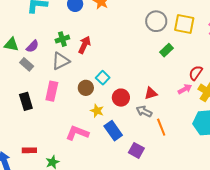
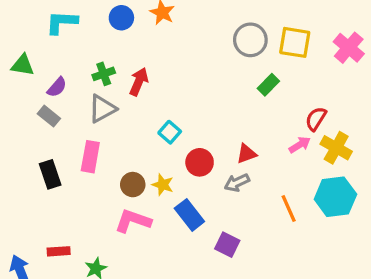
green triangle: (11, 44) -> (23, 65), moved
brown circle: (86, 88) -> (133, 185), moved
gray arrow: (144, 111) -> (237, 183), turned -49
orange line: (161, 127) -> (289, 209), moved

